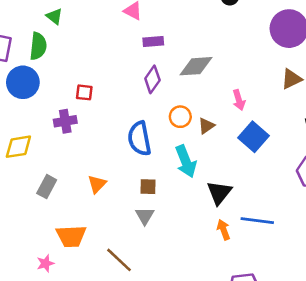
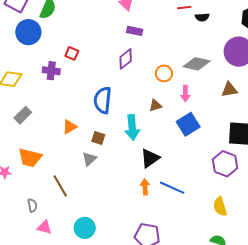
gray diamond: (196, 66) -> (197, 64), moved
orange circle: (180, 117) -> (164, 73), moved
orange triangle: (97, 184) -> (70, 127), moved

